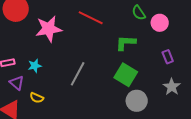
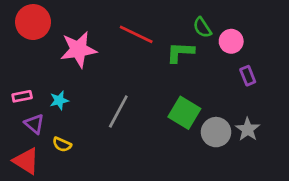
green L-shape: (126, 43) -> (180, 52), moved
purple rectangle: (168, 57) -> (248, 76), moved
gray circle: (137, 101) -> (216, 132), moved

